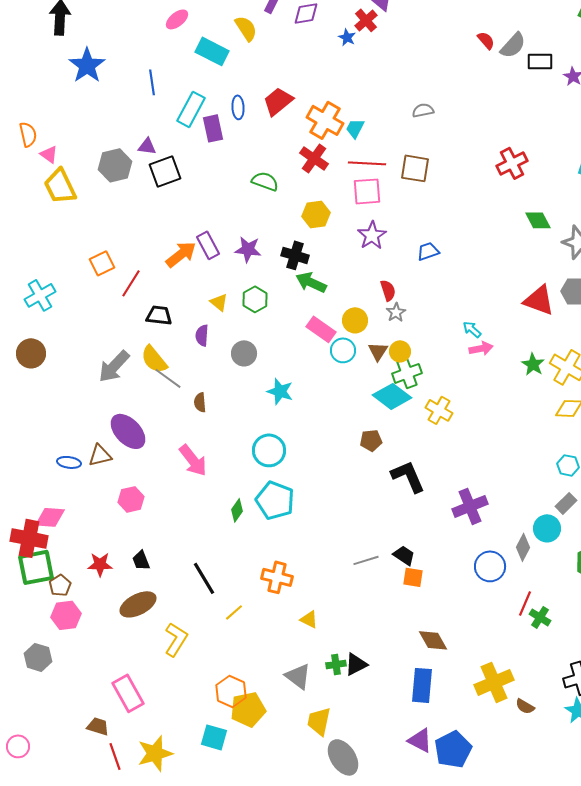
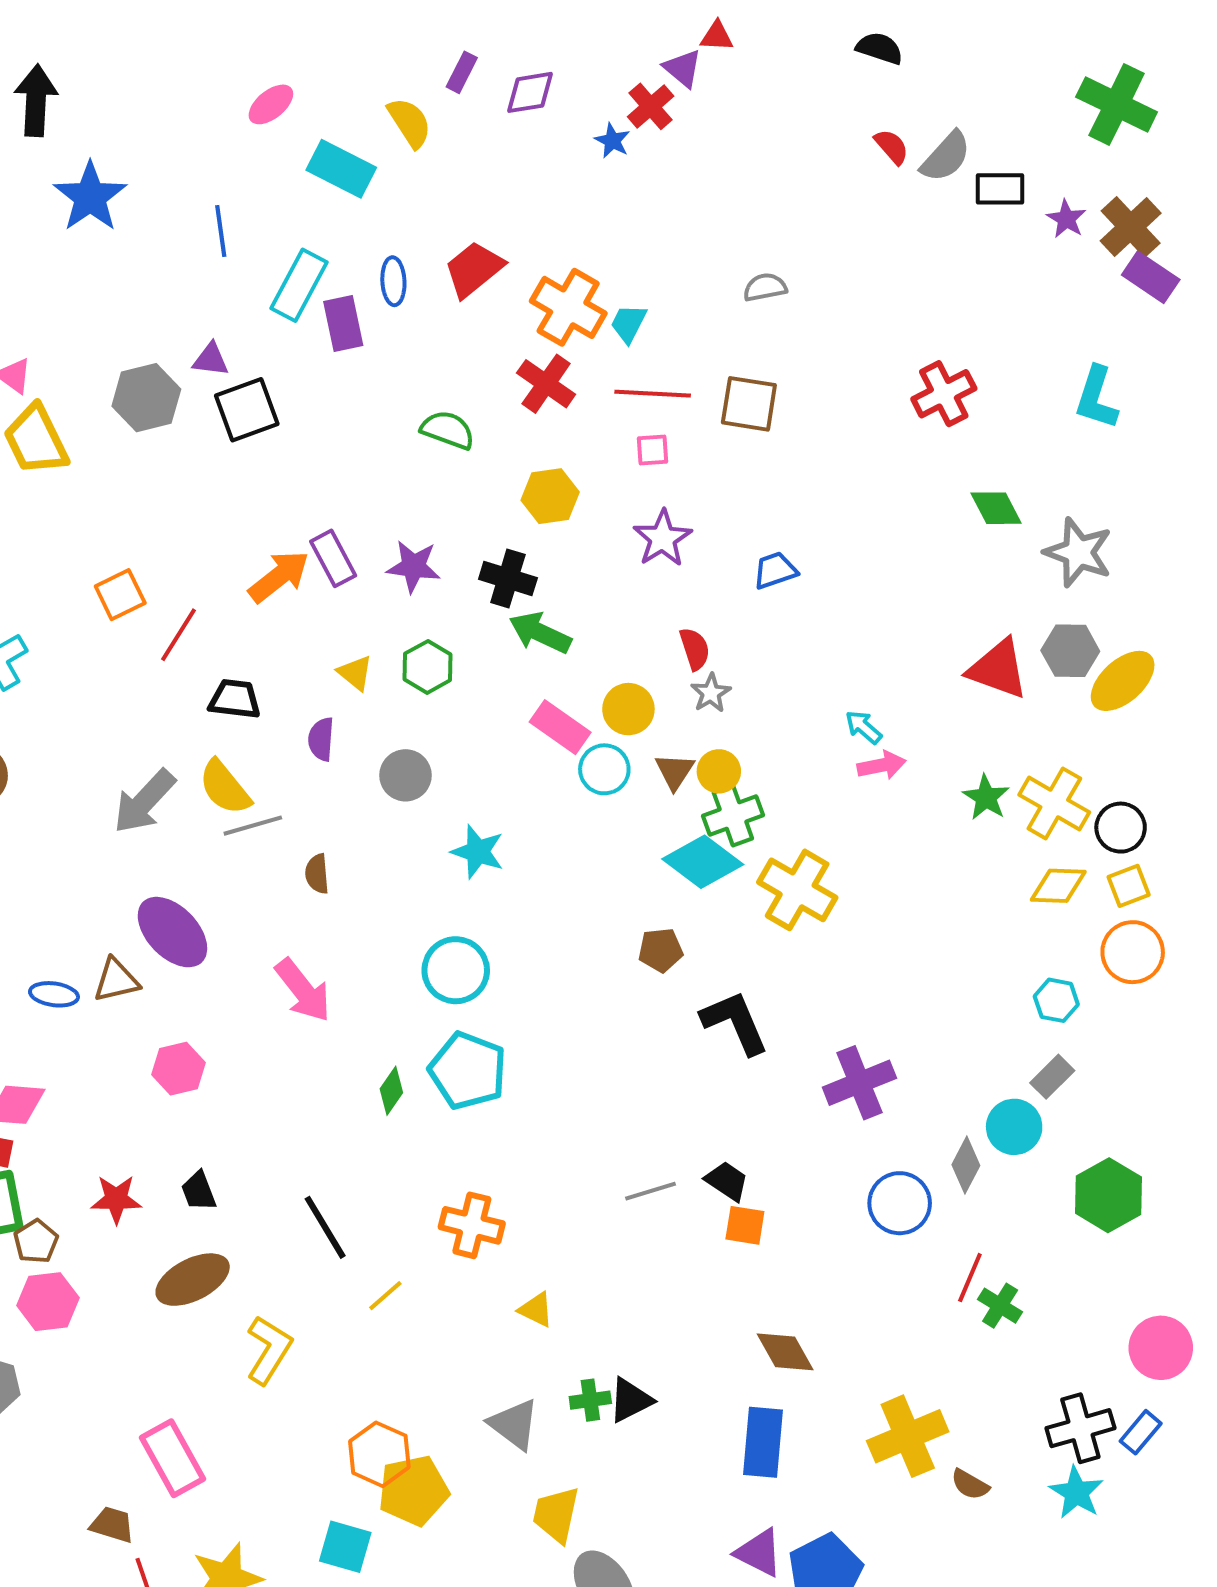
pink square: (367, 191) -> (653, 450), size x0.6
gray line: (168, 378) -> (253, 826), turned -52
yellow cross: (439, 410) -> (797, 890), size x1.4

